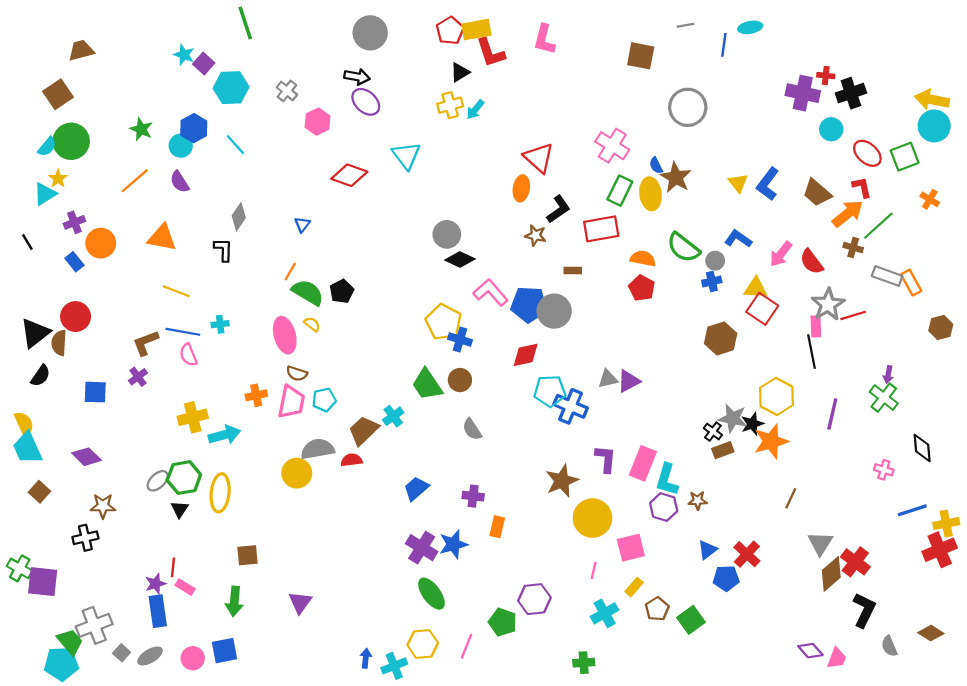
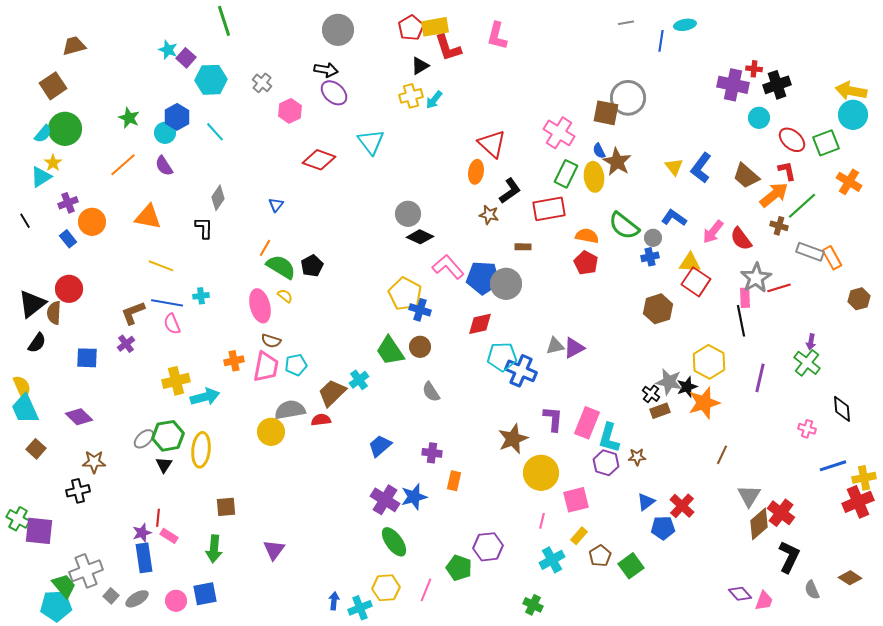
brown square: (641, 56) -> (606, 113), moved
orange cross: (930, 199) -> (849, 182), size x1.4
green cross: (584, 663) -> (533, 605), turned 30

